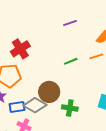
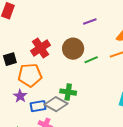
brown circle: (49, 92) -> (73, 49), moved
green cross: (70, 108) -> (68, 92), moved

